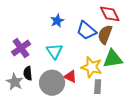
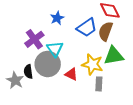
blue trapezoid: (86, 31) -> (87, 28), turned -75
purple cross: (21, 48) -> (34, 39), moved
gray circle: (52, 83) -> (48, 64), moved

